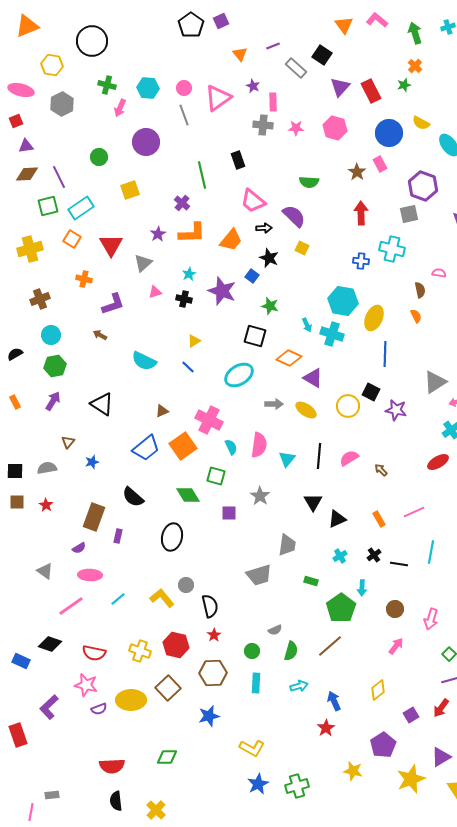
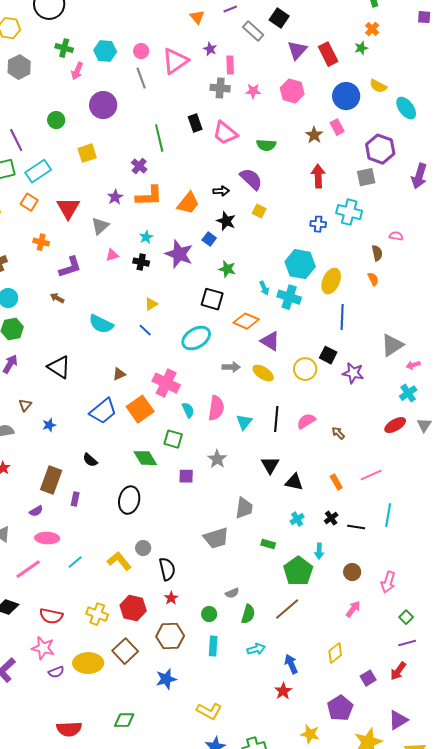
pink trapezoid: (253, 201) -> (225, 133), moved
black semicircle: (133, 497) -> (90, 460), size x0.7
black triangle: (337, 519) -> (294, 482), turned 36

